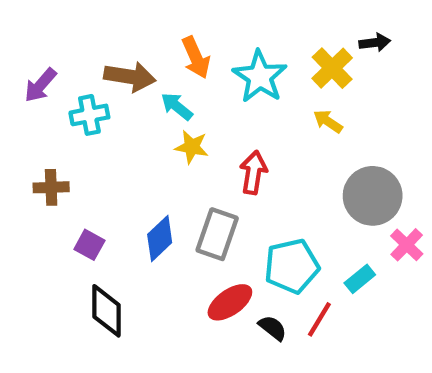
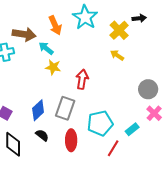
cyan star: (260, 77) -> (85, 17), moved
gray circle: (373, 196) -> (148, 89), moved, size x0.7
red ellipse: (230, 302) -> (71, 140), turned -55
black semicircle: (273, 328) -> (42, 135), moved

